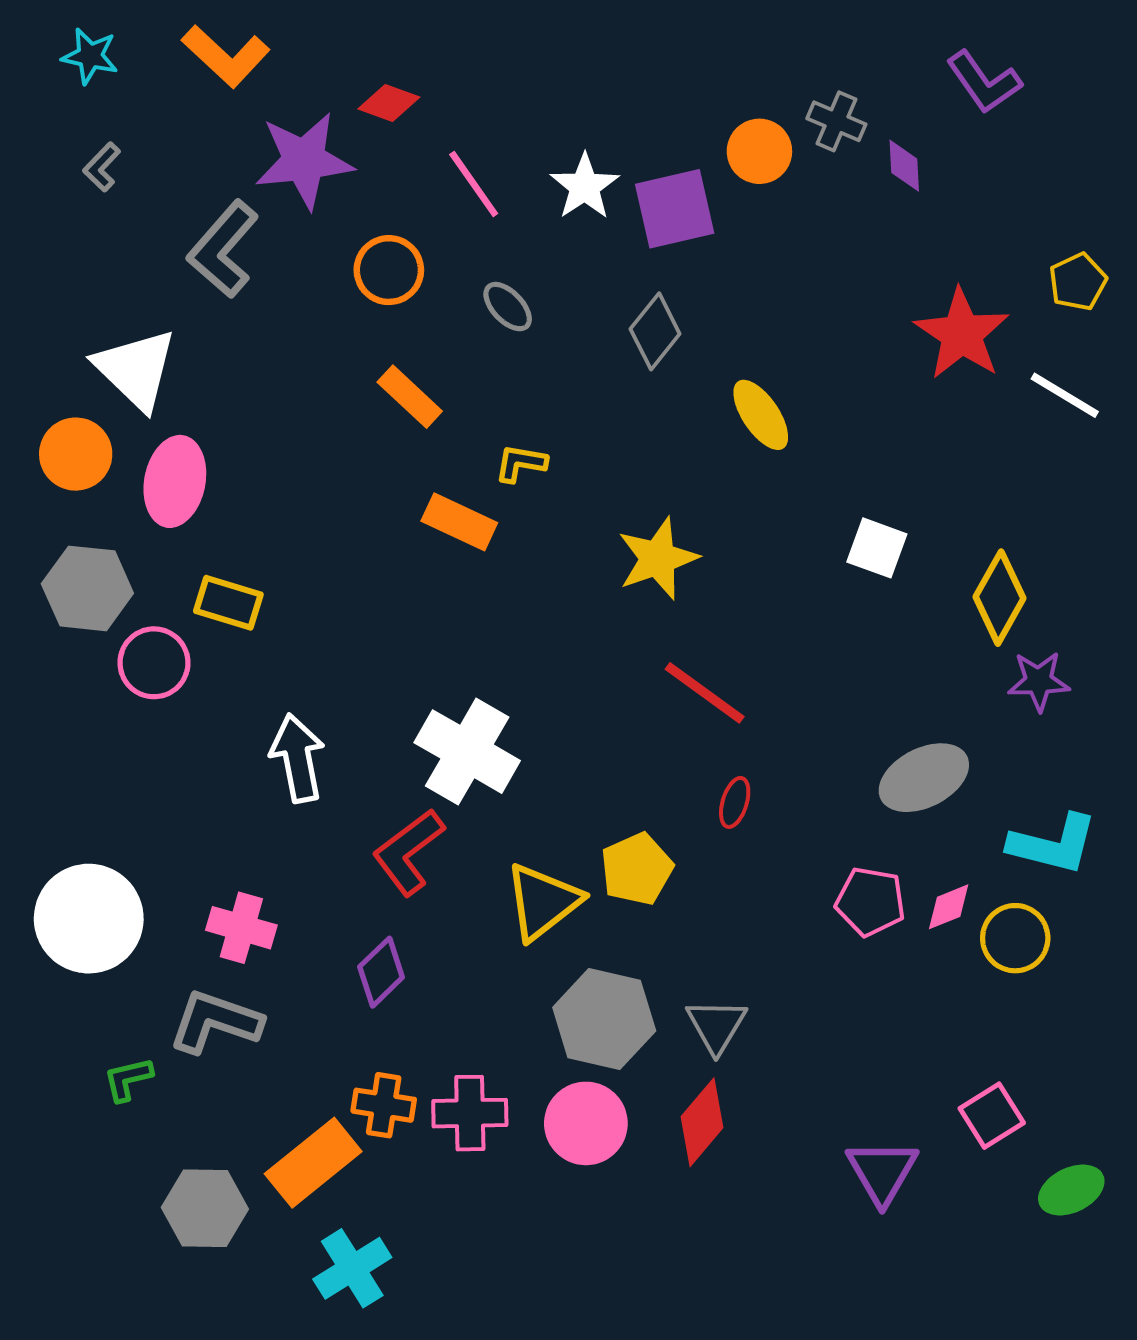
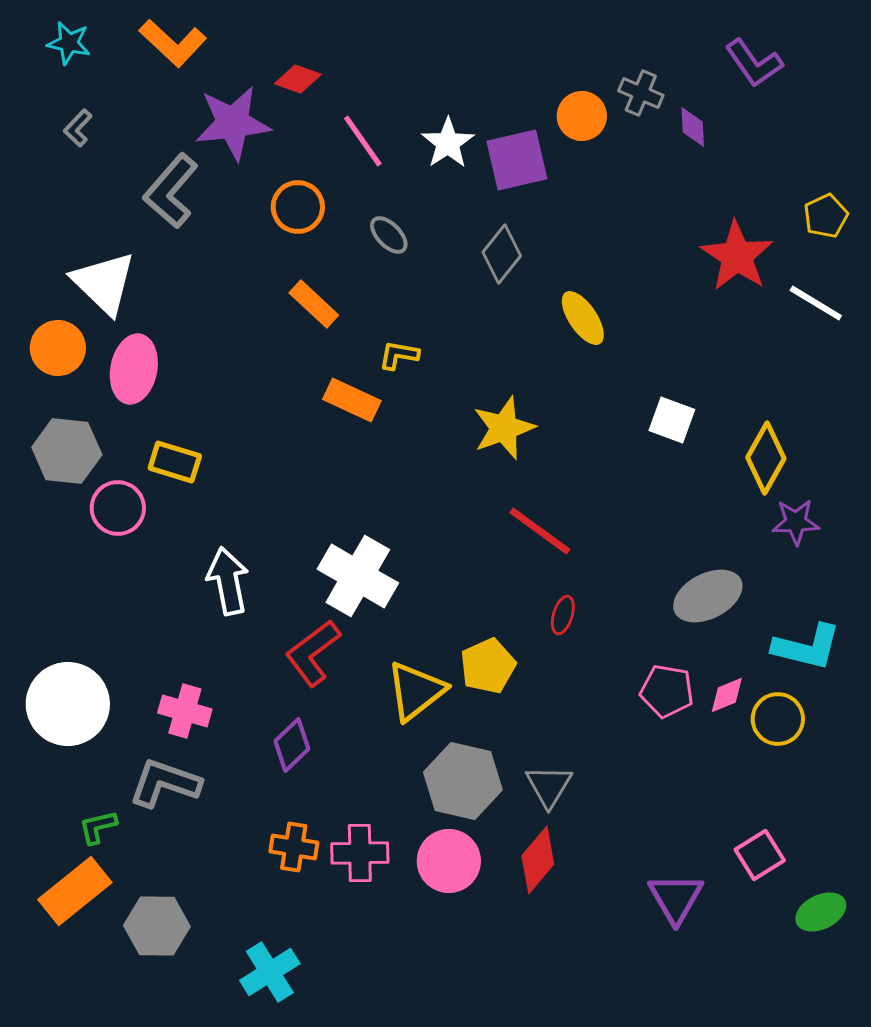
orange rectangle: (313, 1163) -> (75, 891), moved

